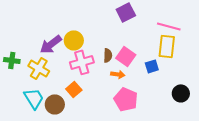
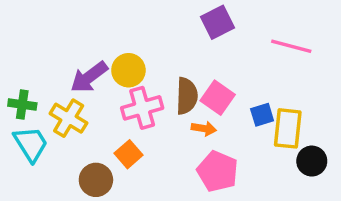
yellow rectangle: (167, 46) -> (288, 128), moved
brown semicircle: (108, 55) -> (187, 96), size x1.5
cyan trapezoid: (34, 98) -> (31, 144), moved

